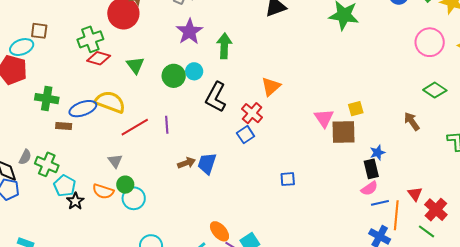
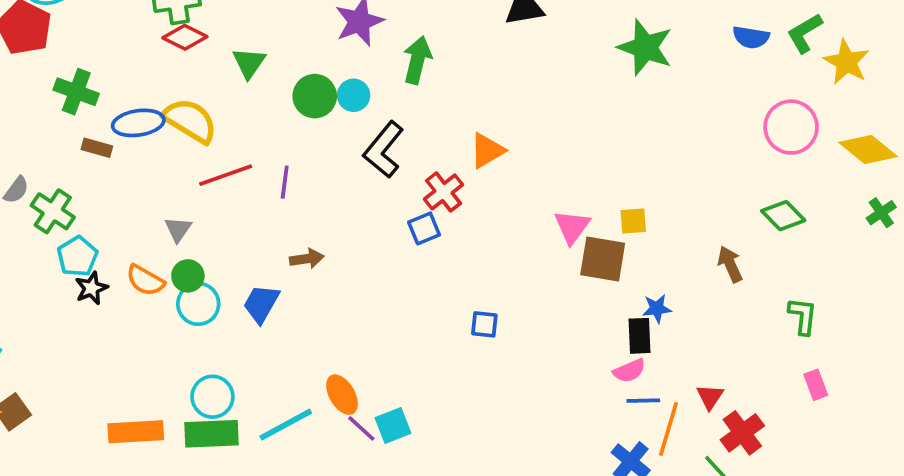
blue trapezoid: (207, 163) -> (261, 304), moved

